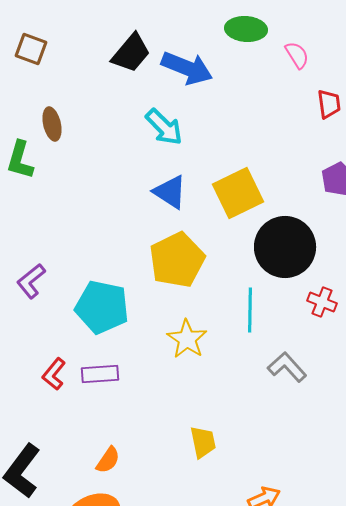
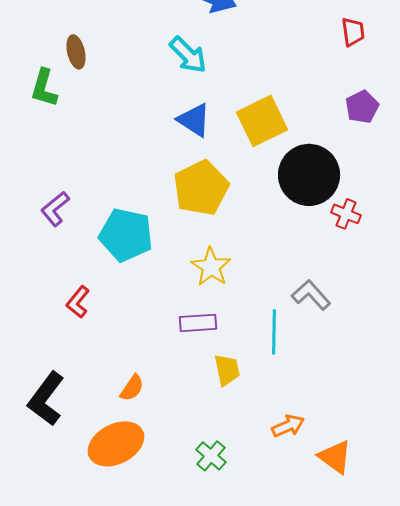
red cross: (322, 302) -> (346, 214), moved
cyan line: (250, 310) -> (274, 332), moved
purple rectangle: (100, 374) -> (198, 323), moved

